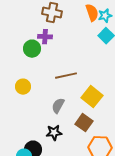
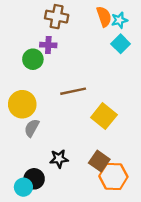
yellow circle: (23, 87) -> (22, 104), size x1.5
gray semicircle: (58, 106) -> (32, 128), moved
brown square: (84, 123) -> (99, 161), moved

